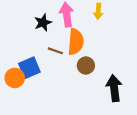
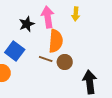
brown line: (55, 51) -> (46, 59), moved
blue square: (29, 68) -> (15, 51), moved, turned -30

